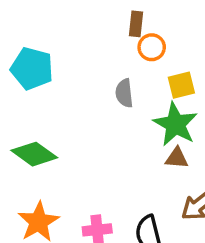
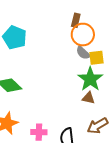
orange circle: (152, 47) -> (83, 35), size x1.5
gray semicircle: (124, 93) -> (83, 53), moved, turned -49

